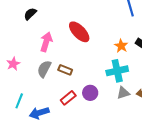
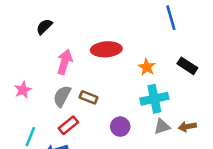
red ellipse: (79, 32) -> (106, 49), turned -50
orange star: (121, 46) -> (147, 67), moved
red rectangle: (68, 98) -> (68, 125), moved

